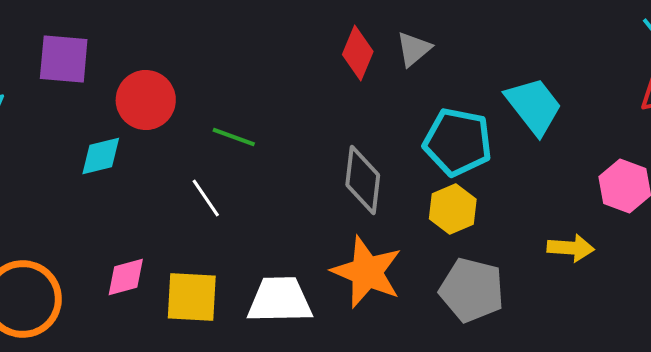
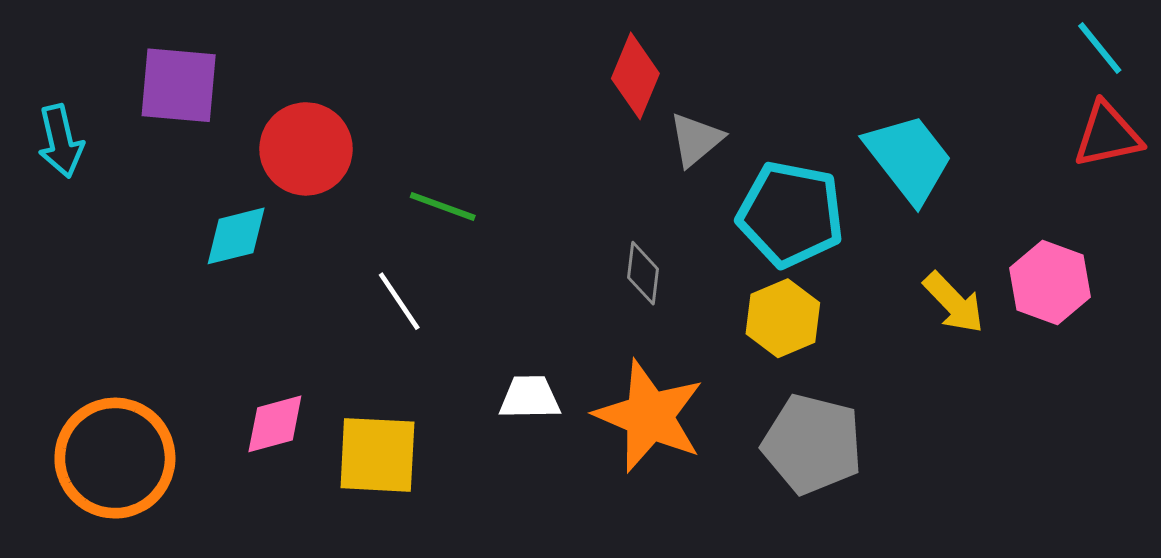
gray triangle: (414, 49) -> (696, 140), moved
gray diamond: (363, 180) -> (643, 273), size x0.6
yellow arrow: (571, 248) -> (954, 303), moved, turned 42
white trapezoid: (280, 300) -> (530, 397), moved, size x0.6

